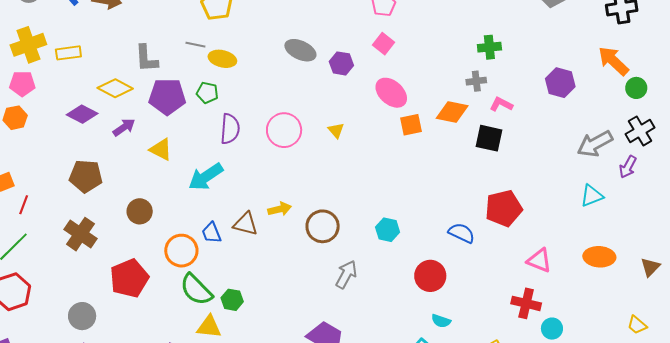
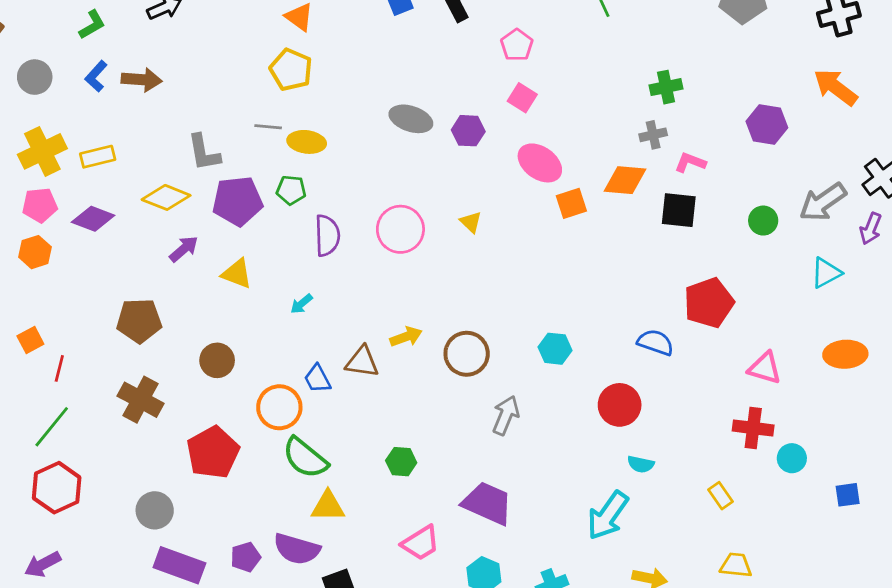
green circle: (636, 88) -> (763, 221), moved
purple diamond: (82, 114) -> (93, 219), moved
cyan arrow: (206, 177) -> (301, 304), size x0.5
green hexagon: (232, 300) -> (401, 462), moved

